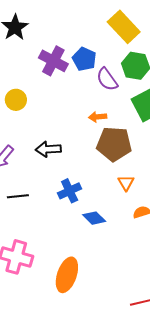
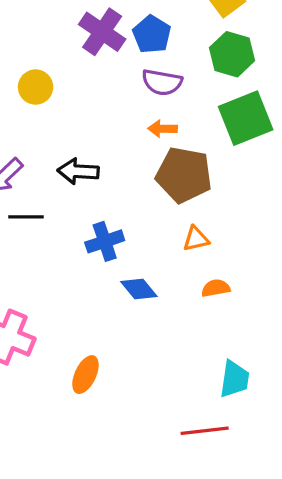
purple semicircle: (107, 79) -> (162, 82), moved, turned -50
orange triangle: (126, 183) -> (196, 239), turned 42
black line: (18, 196) -> (26, 217), moved
orange ellipse: (67, 275) -> (85, 375), size x0.7

